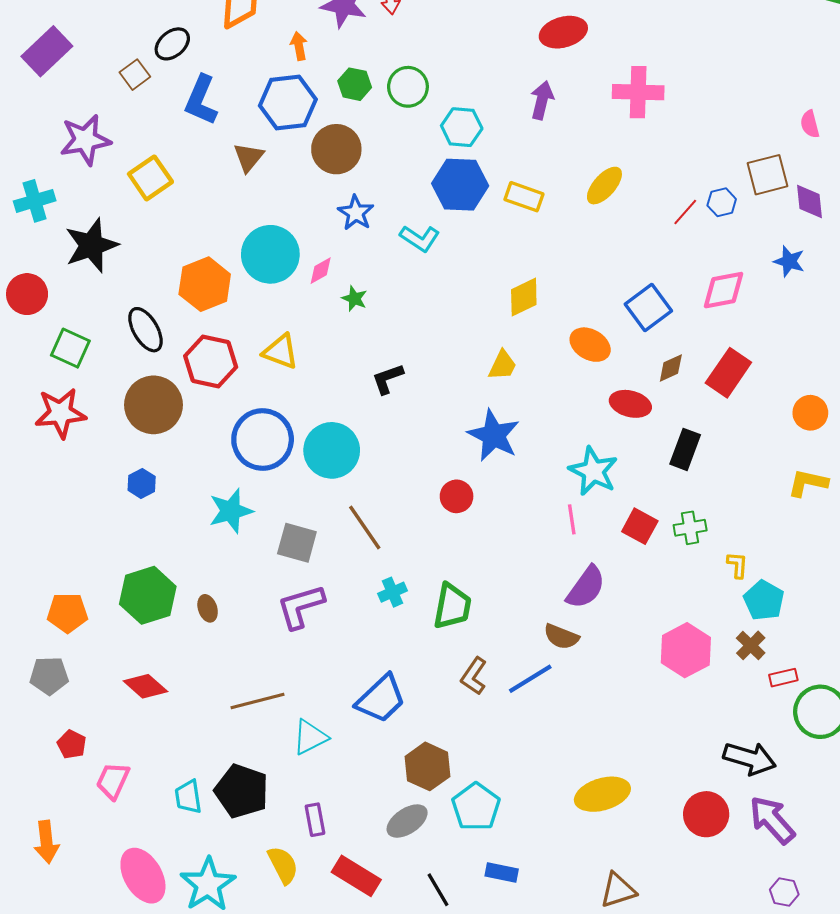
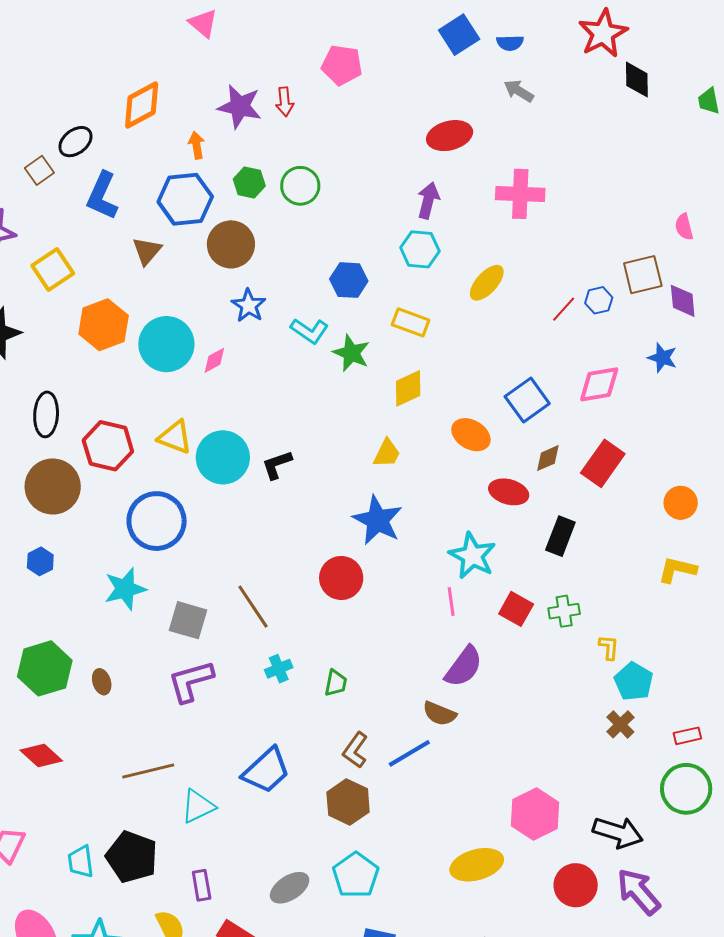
cyan hexagon: (462, 127) -> (420, 249), moved
blue hexagon: (460, 185) -> (349, 280), size x0.7
yellow rectangle: (524, 197) -> (411, 322), moved
orange hexagon: (205, 284) -> (104, 325), moved
green star: (354, 299) -> (351, 353), moved, size x1.5
black ellipse: (146, 330) -> (46, 414), turned 33
cyan circle: (332, 450) -> (223, 457), moved
red circle: (457, 496) -> (341, 578), size x1.4
green trapezoid: (452, 606) -> (336, 683), size x0.6
pink hexagon: (686, 650) -> (535, 814), moved
red rectangle: (783, 678) -> (687, 736), moved
brown hexagon: (428, 766) -> (348, 802), moved

